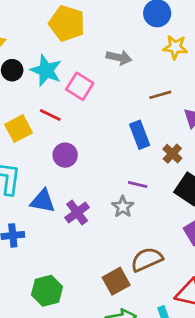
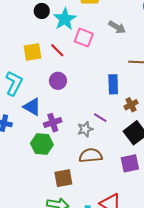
pink square: (80, 86) -> (84, 38), turned -30
brown semicircle: (147, 259) -> (91, 156), moved
green hexagon: (47, 291) -> (42, 144), moved

